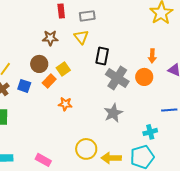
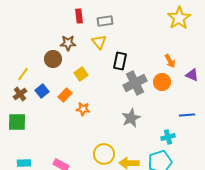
orange arrow: (152, 56) -> (170, 61), turned -32
brown circle: (39, 64) -> (53, 59), moved
gray cross: (117, 78) -> (135, 83), turned 30
orange rectangle: (49, 81) -> (65, 95), moved
blue square: (24, 86) -> (42, 91), turned 32

